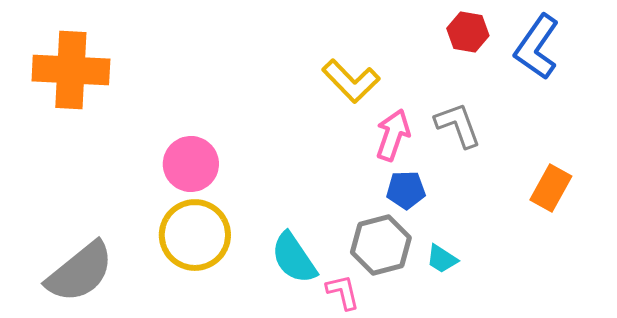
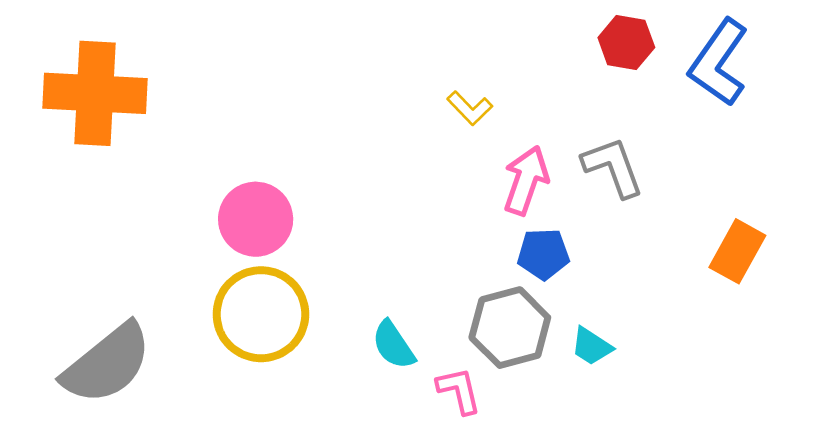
yellow L-shape: (351, 81) -> (470, 108), size x0.6
cyan semicircle: (294, 258) -> (393, 345), size x0.7

